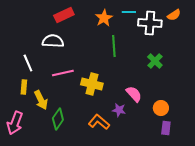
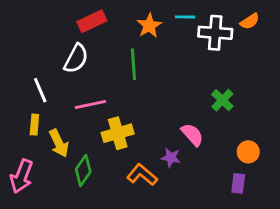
white semicircle: (53, 41) -> (76, 59), turned 115
green line: (114, 46) -> (133, 64), moved
green cross: (155, 61) -> (222, 100), moved
yellow cross: (92, 84) -> (118, 133), moved, turned -30
orange circle: (161, 108) -> (248, 152), moved

